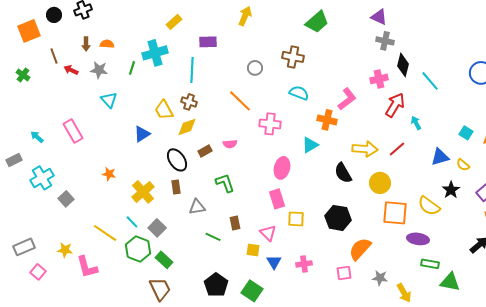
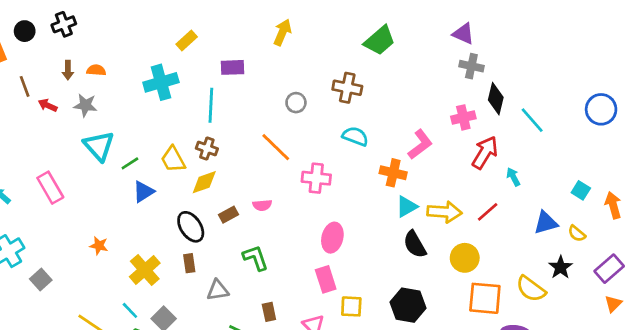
green line: (132, 68) -> (130, 163), moved, turned 40
cyan triangle: (109, 100) -> (99, 146), size x1.4
cyan triangle: (310, 145) -> (407, 207), moved

